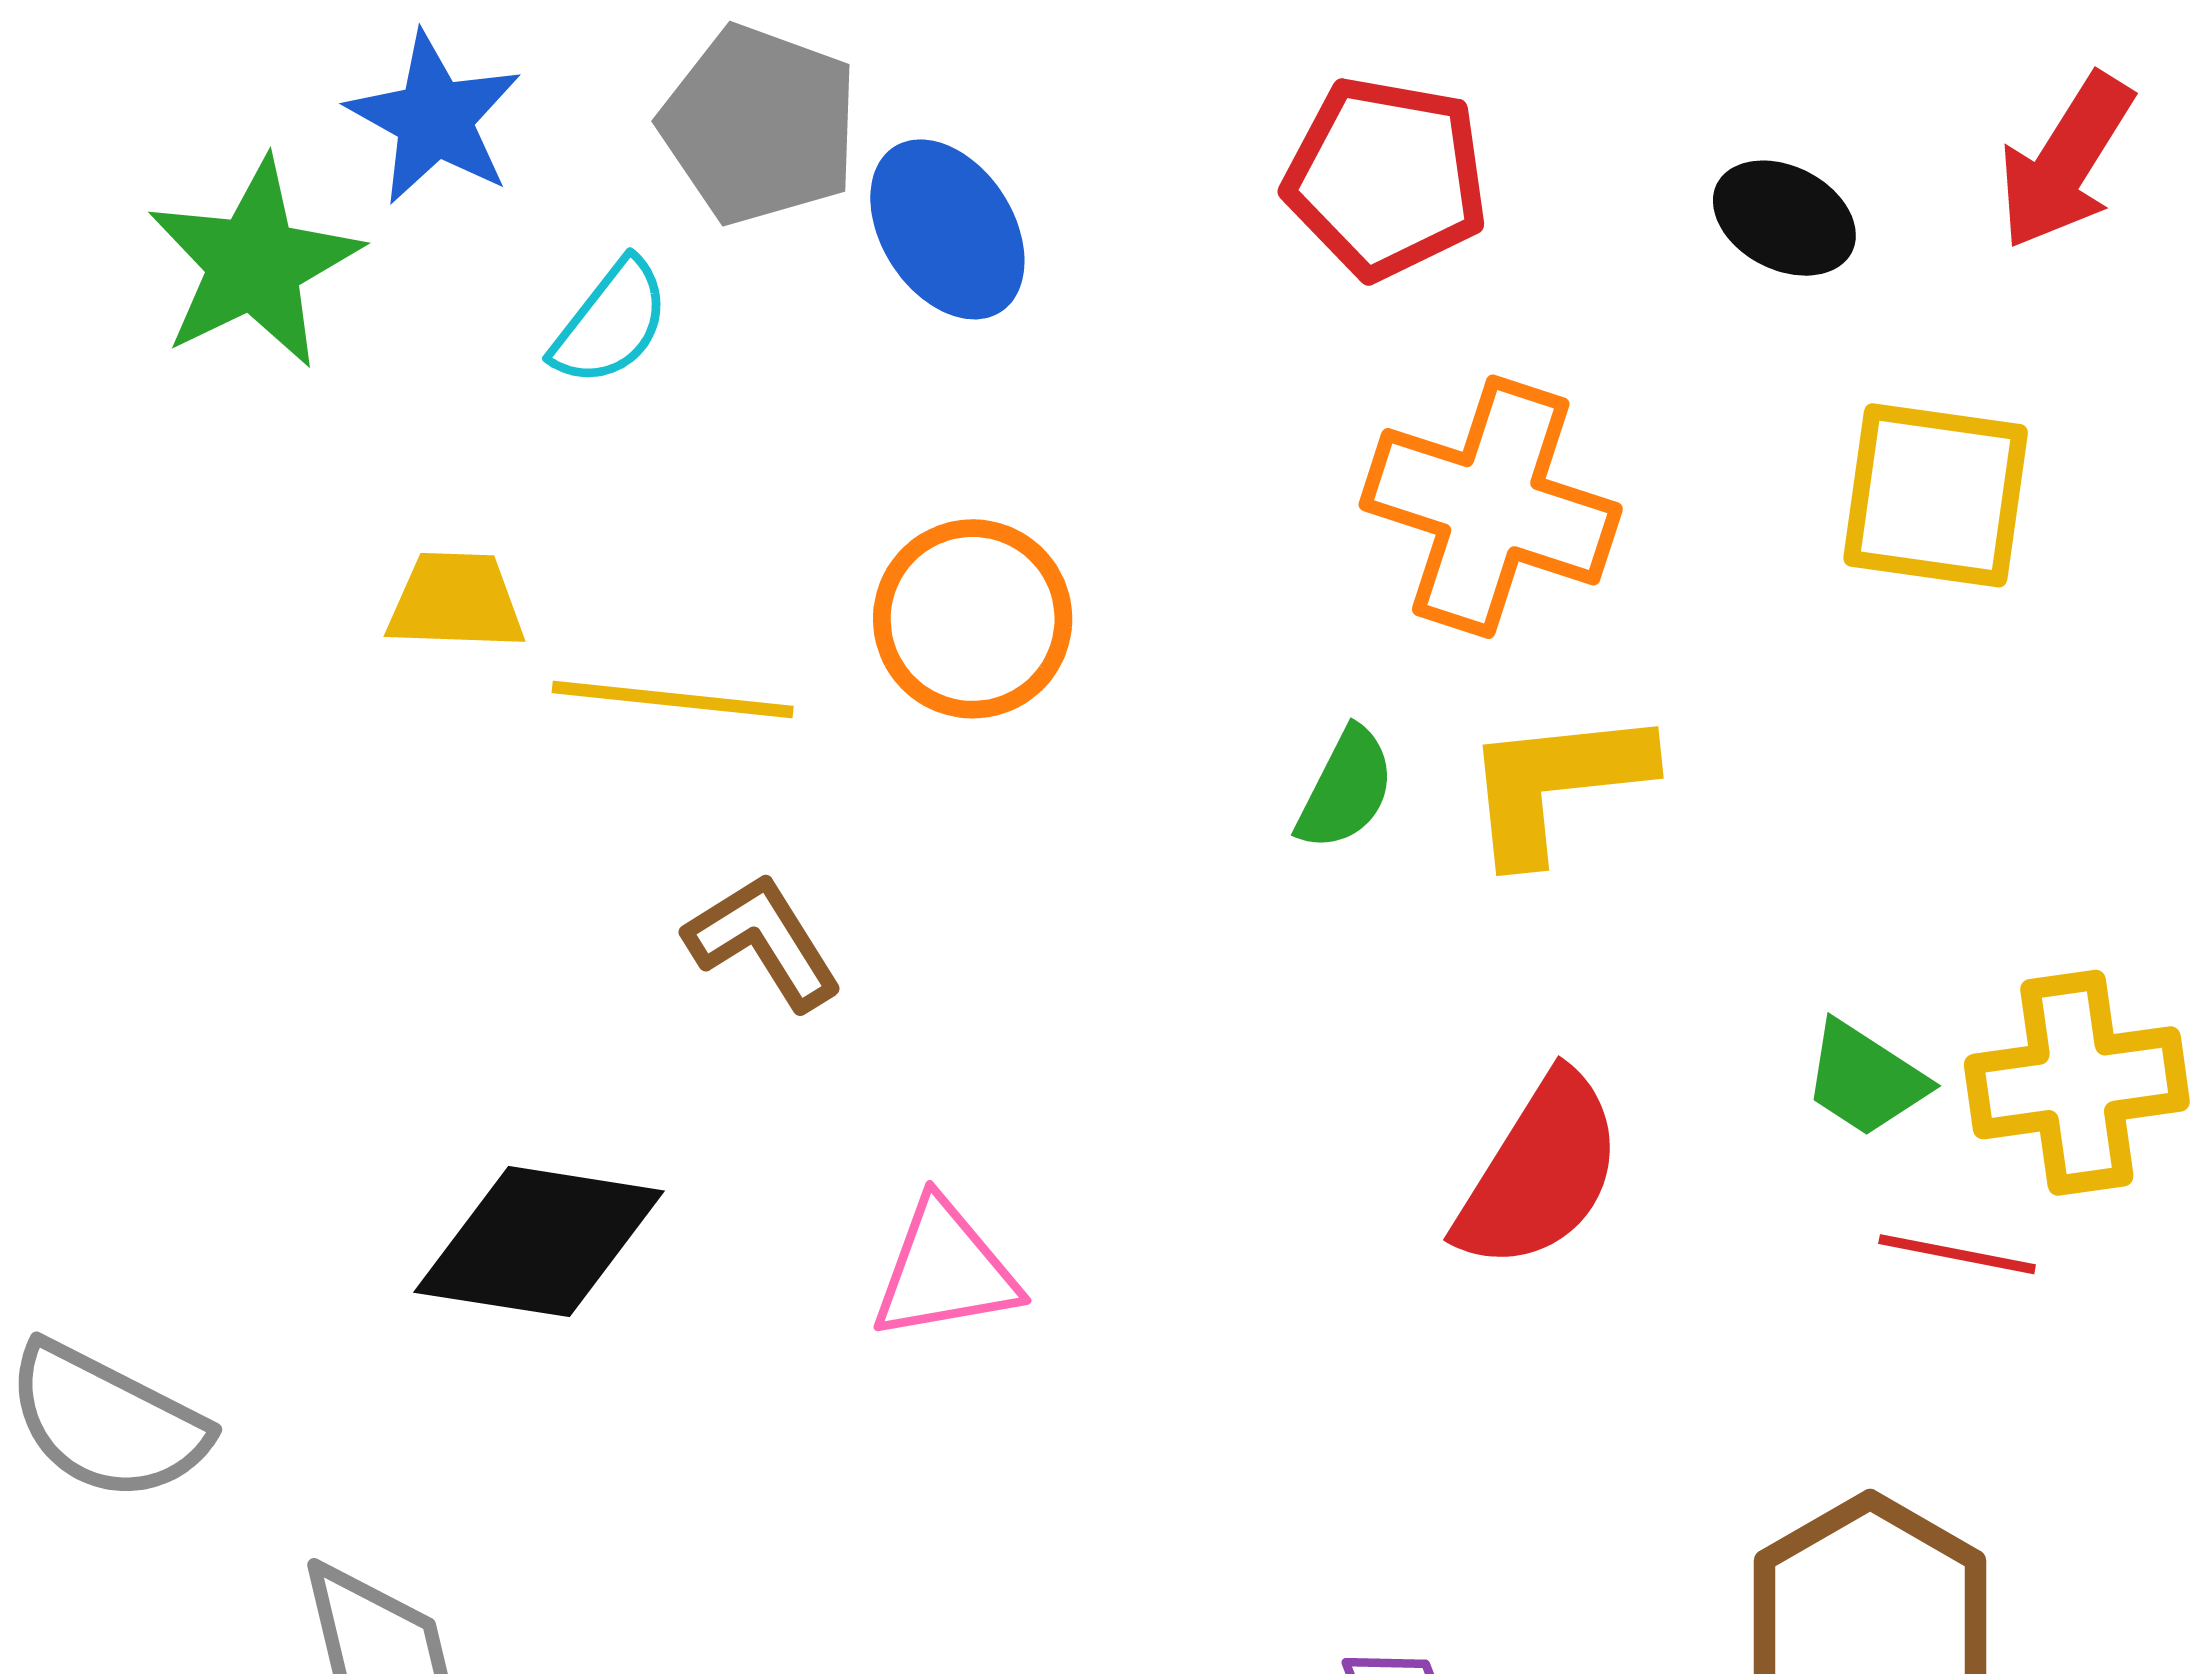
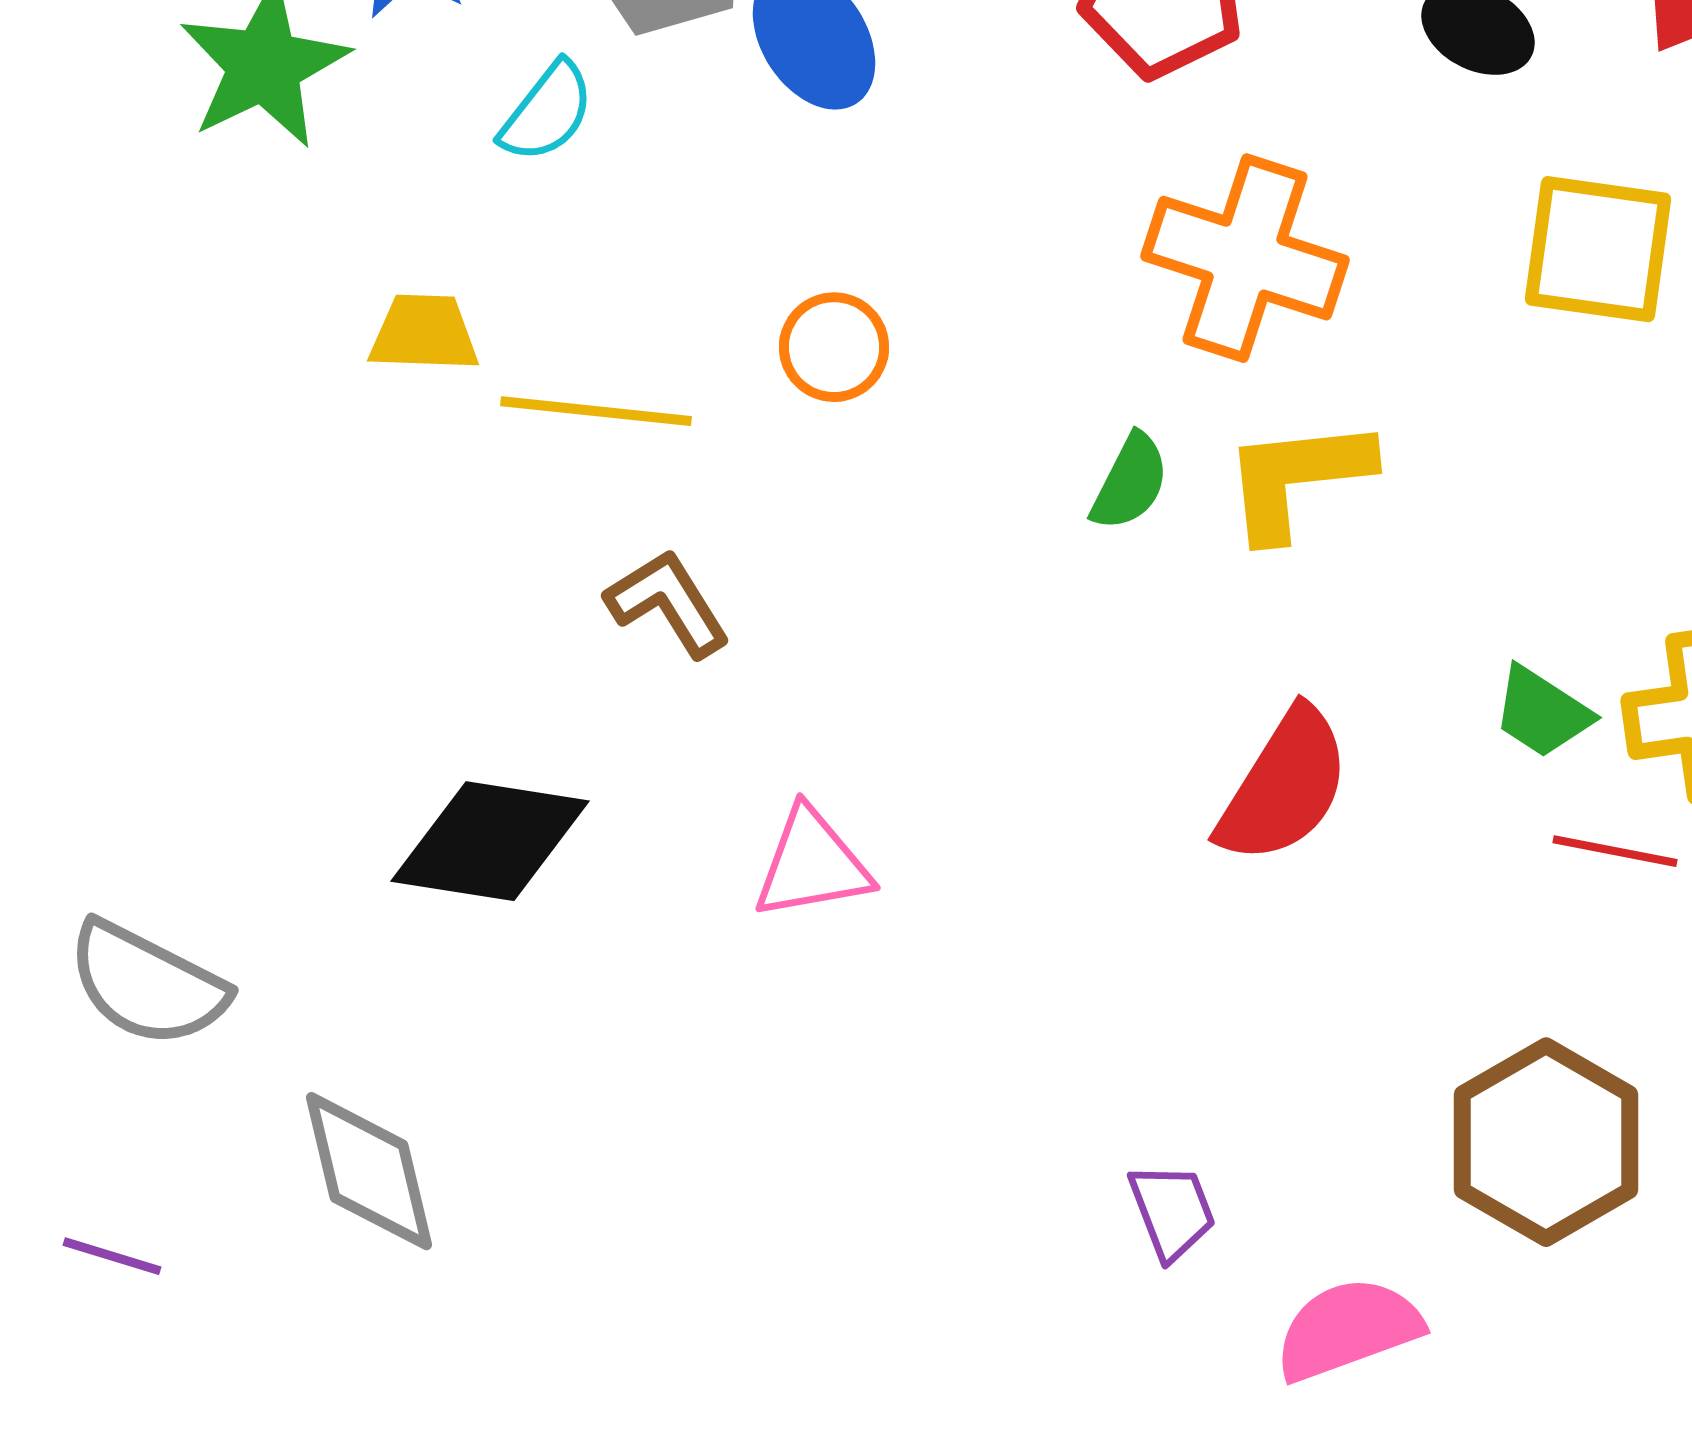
orange circle: (973, 619) -> (834, 347), size x0.7

